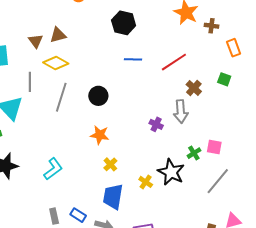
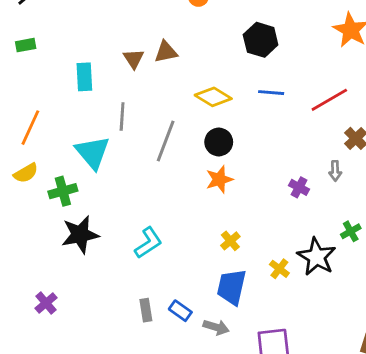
yellow diamond: (56, 63) -> (213, 97), moved
gray arrow: (181, 111) -> (335, 171), size x0.6
orange star: (100, 135) -> (219, 179), moved, turned -30

